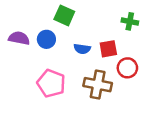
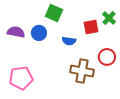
green cross: (130, 21) -> (109, 18), turned 32
red square: (108, 49) -> (91, 27), moved
pink pentagon: (51, 83) -> (21, 78), moved, turned -30

